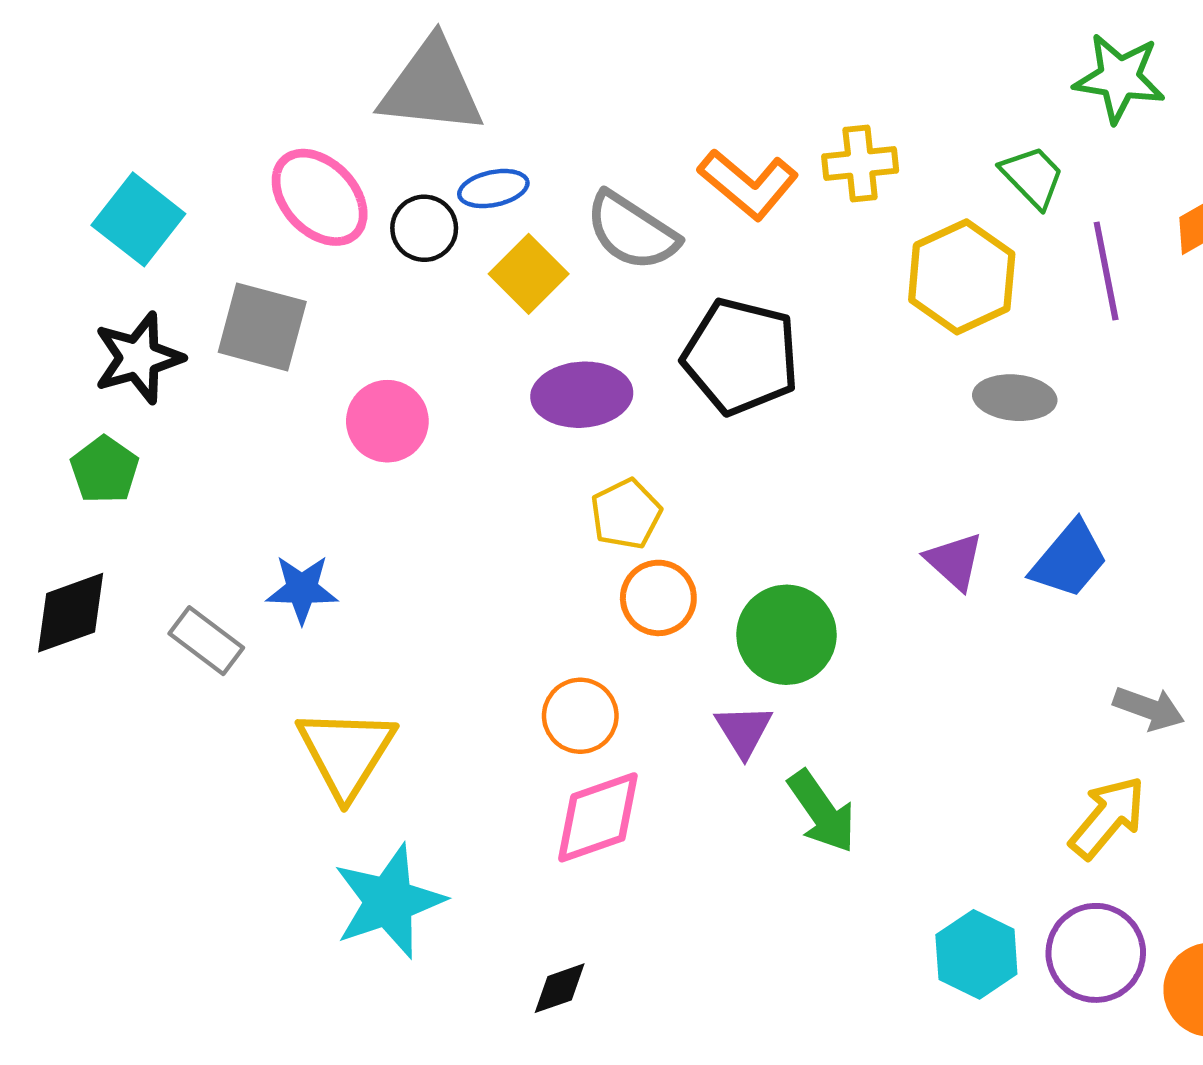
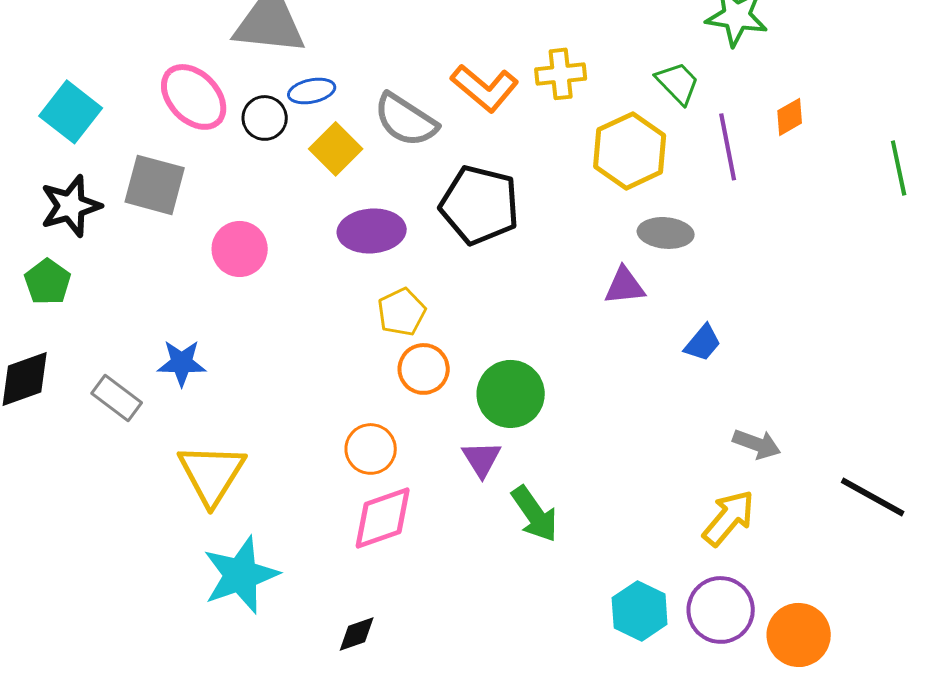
blue trapezoid: (1069, 560) -> (703, 343), size x0.7
purple triangle: (954, 561) -> (625, 286), moved, turned -48

